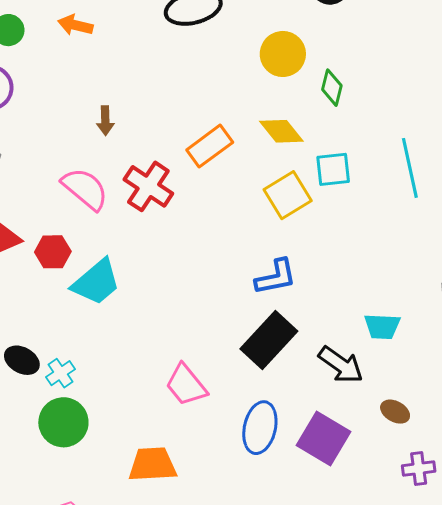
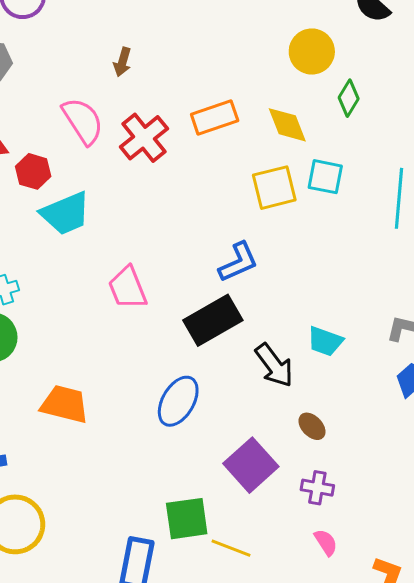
blue L-shape: (276, 277) -> (238, 262), turned -30
pink trapezoid: (186, 385) -> (128, 288), moved
purple square: (324, 438) -> (251, 465), moved

